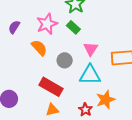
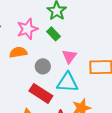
orange semicircle: (39, 48) -> (18, 52), turned -60
red rectangle: (51, 87) -> (41, 93), moved

